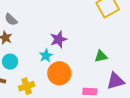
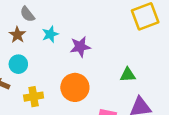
cyan star: (46, 56) -> (50, 34), moved

